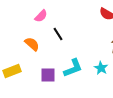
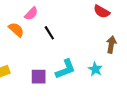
orange semicircle: (32, 44) -> (16, 30), moved

